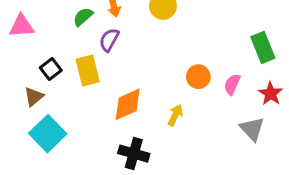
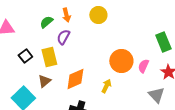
orange circle: (198, 77) -> (121, 61), size x1.5
brown triangle: (34, 97) -> (44, 81), moved

